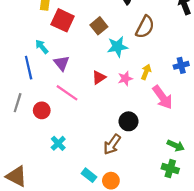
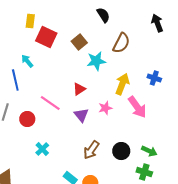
purple triangle: (62, 63) -> (81, 115), moved
blue cross: (181, 65) -> (154, 78), turned 32
yellow arrow: (146, 72) -> (122, 84), size x1.5
pink star: (125, 79) -> (105, 108), moved
black circle: (128, 121) -> (121, 151), moved

